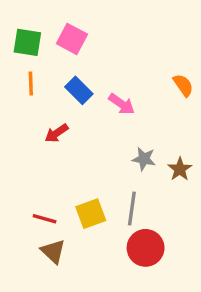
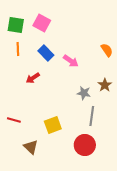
brown star: (180, 169) -> (105, 85), moved
gray line: (132, 209) -> (92, 116), moved
red line: (45, 219) -> (14, 120), moved

